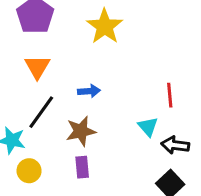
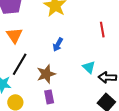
blue arrow: (89, 91) -> (58, 45), moved, turned 128
red line: (170, 95) -> (102, 30), moved

